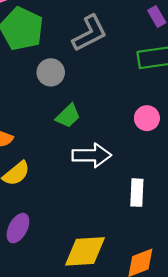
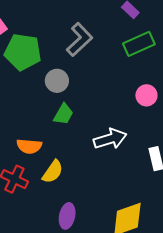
green trapezoid: (68, 116) -> (63, 114), moved

